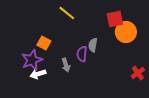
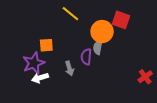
red square: (115, 19) -> (121, 20), turned 30
orange circle: (126, 32) -> (102, 32), moved
orange square: (44, 43) -> (46, 45), turned -32

